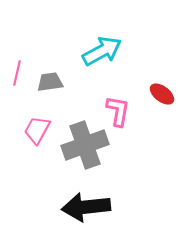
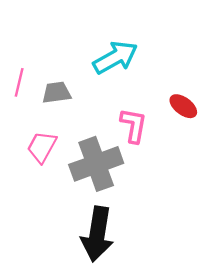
black arrow: (86, 207) -> (97, 234), turned -75

